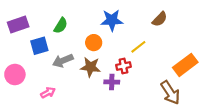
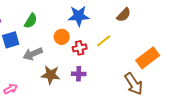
red cross: (123, 66) -> (80, 48), moved
brown star: (90, 67) -> (51, 75), moved
pink arrow: (48, 93) -> (11, 89), moved

